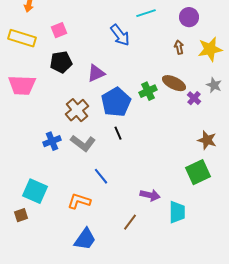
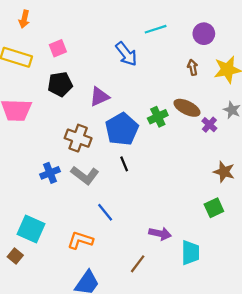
brown cross: (77, 110) -> (78, 138), turned -30
green square: (198, 172) -> (214, 208), size x0.7
brown square: (21, 215) -> (15, 256), turned -32

